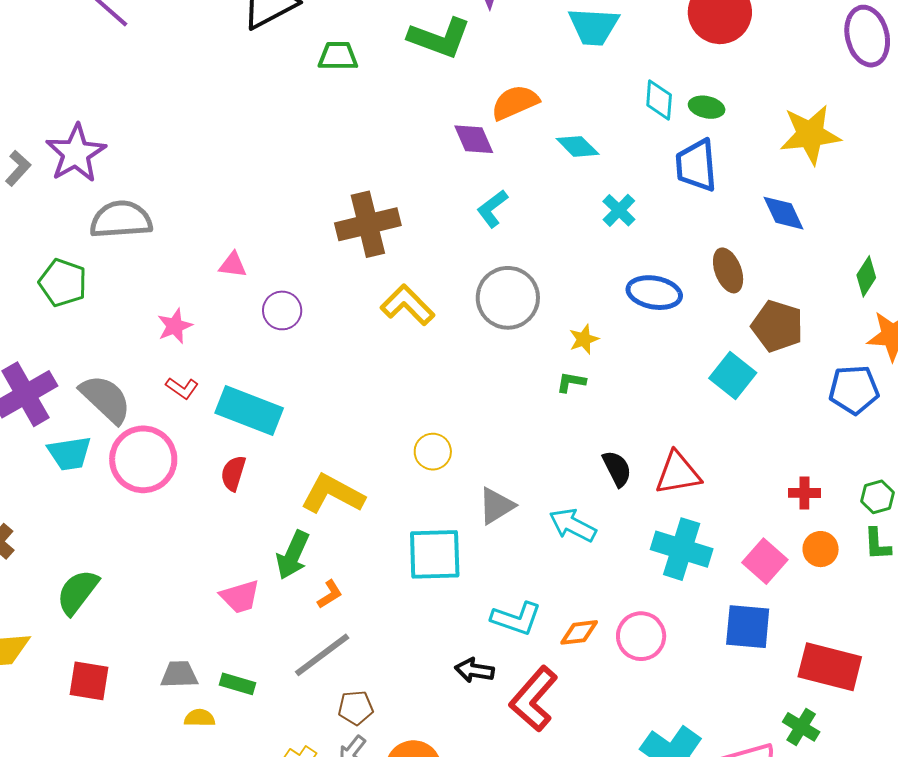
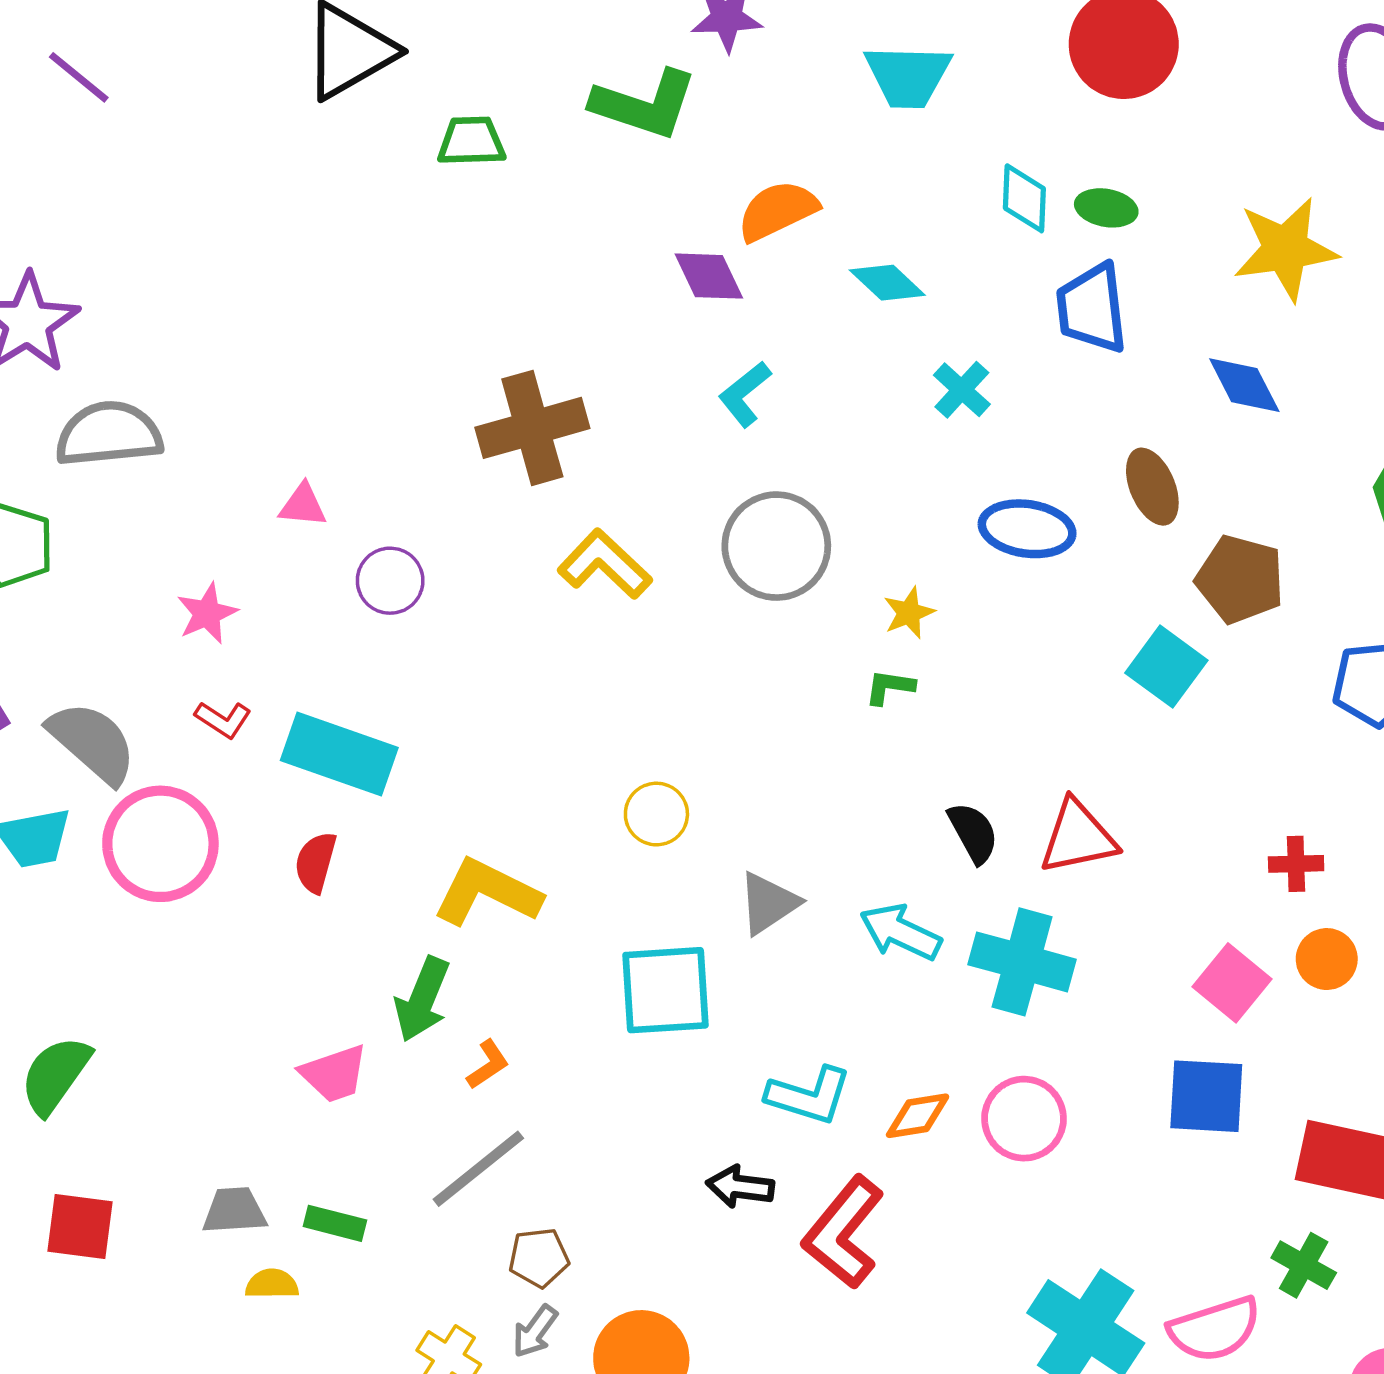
cyan cross: (682, 549) -> (1022, 962), moved

